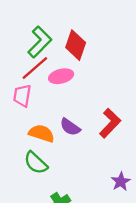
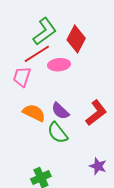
green semicircle: (36, 163) -> (58, 133), moved
purple star: (121, 182) -> (98, 166), turned -30

